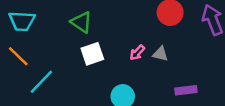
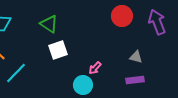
pink arrow: (137, 53) -> (95, 68), moved
gray triangle: (160, 54) -> (136, 57), moved

